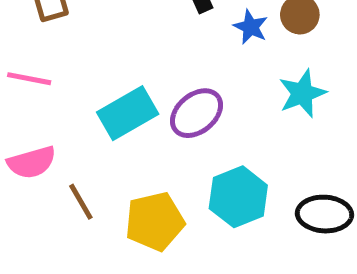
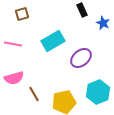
cyan rectangle: (128, 113) -> (53, 41), moved

